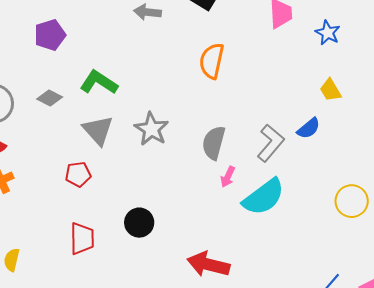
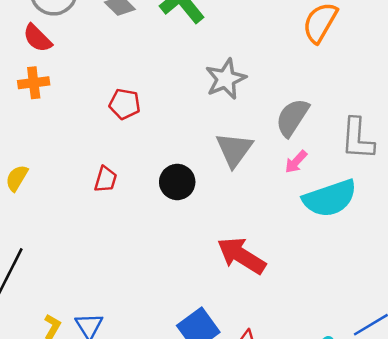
gray triangle: (98, 130) -> (234, 150), moved
gray L-shape: (271, 143) -> (358, 139), turned 126
red trapezoid: (82, 239) -> (106, 179), size x0.7

